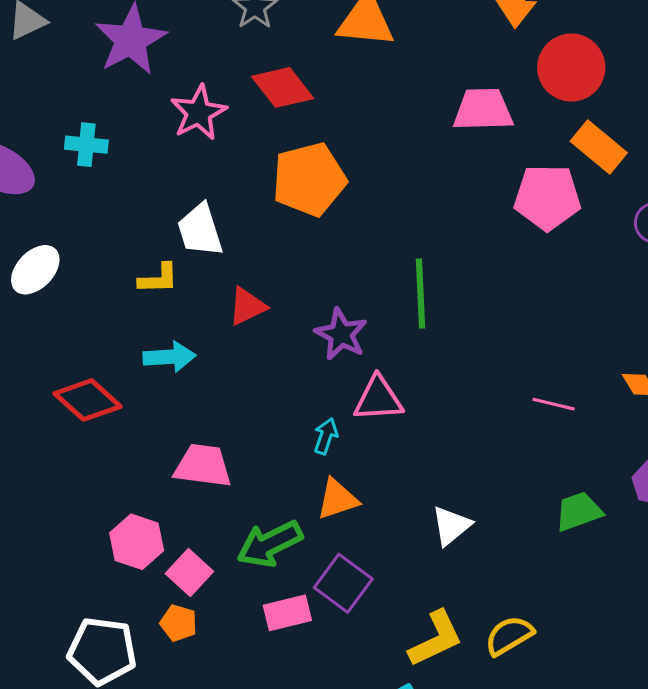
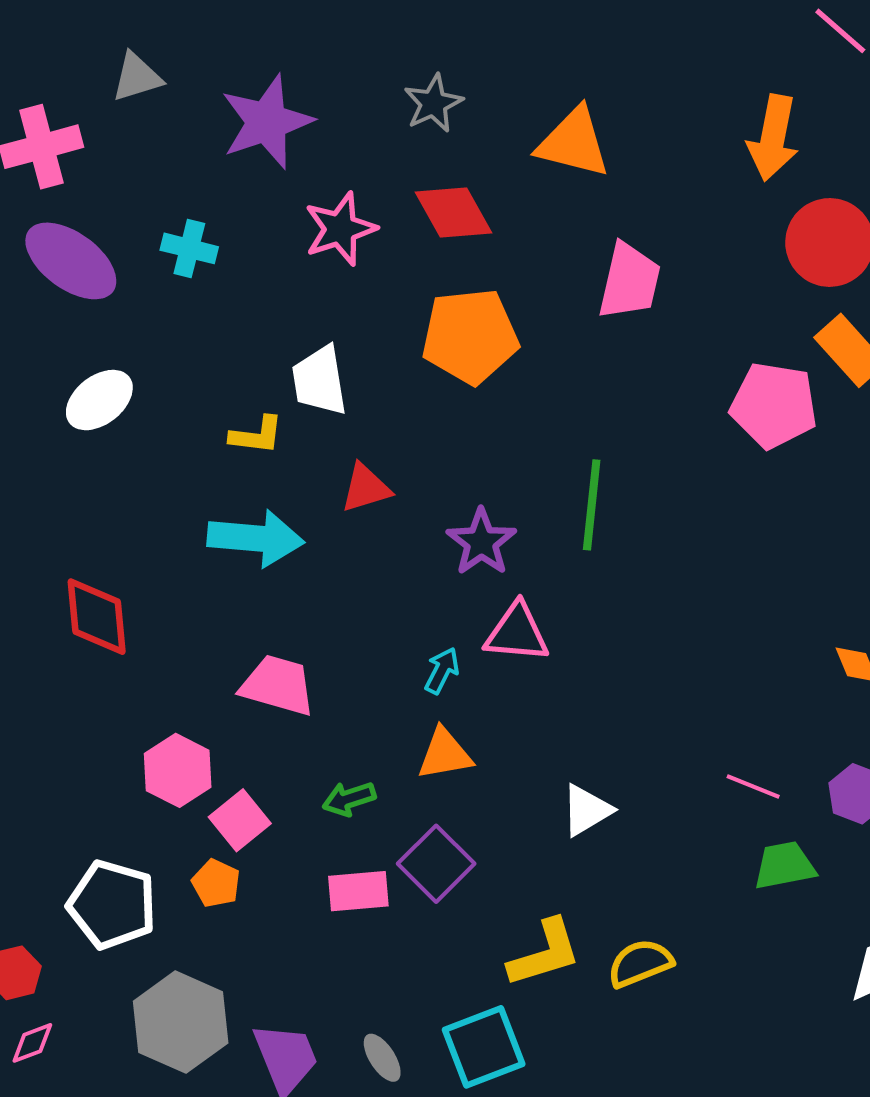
pink trapezoid: (483, 110) -> (629, 281), moved, turned 96
cyan arrow: (169, 357) -> (256, 538), size x1.4
red diamond: (87, 400) -> (97, 617), moved, turned 34
pink line: (554, 404) -> (753, 786), moved
green trapezoid: (579, 511) -> (784, 865), moved
green arrow: (270, 544) -> (349, 799), size x0.6

